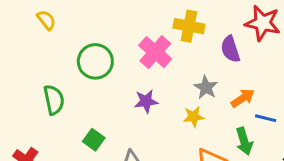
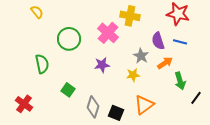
purple semicircle: (230, 49) -> (158, 41), moved
blue line: (266, 118) -> (180, 42), moved
green arrow: (244, 141) -> (180, 81), moved

